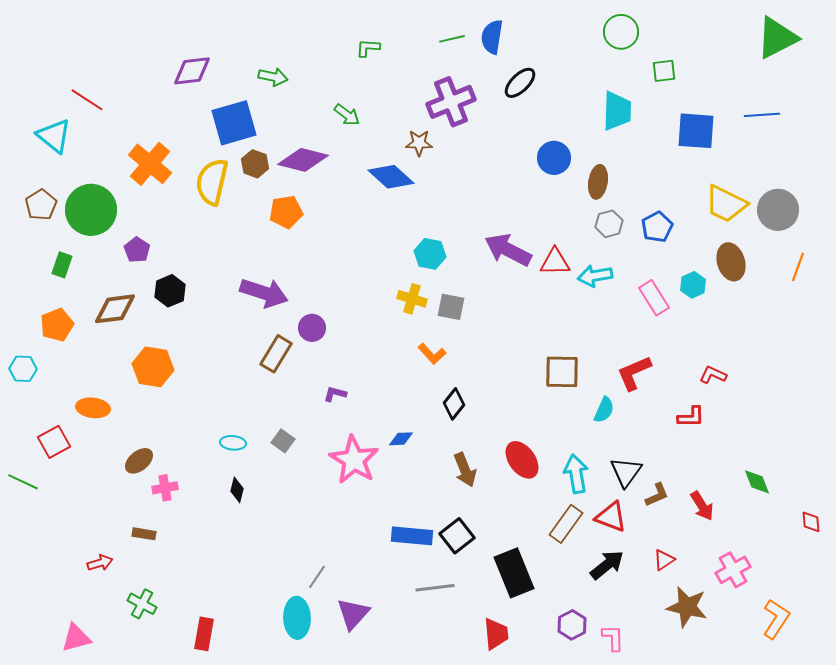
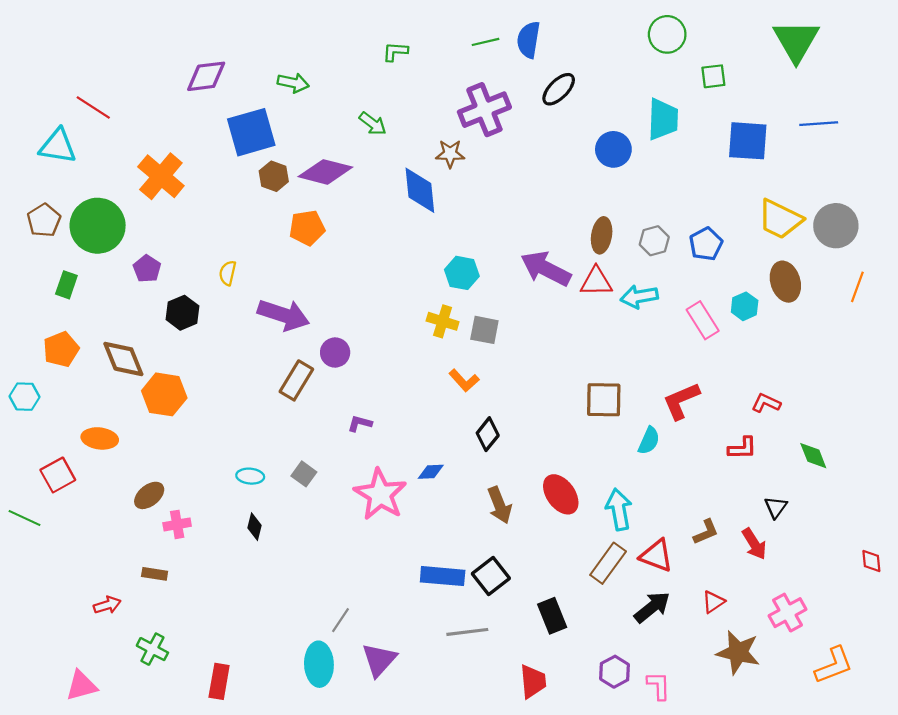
green triangle: (777, 38) -> (796, 41), moved, turned -33
cyan triangle: (54, 136) -> (58, 146), turned -30
blue circle: (554, 158) -> (613, 149), moved
blue diamond: (391, 177) -> (420, 190), turned 42
yellow semicircle: (212, 182) -> (228, 273), moved, size x0.5
brown ellipse: (598, 182) -> (602, 235), moved
brown diamond: (115, 309) -> (123, 359), moved, turned 75
black triangle: (626, 472) -> (776, 507), moved, size x0.7
green diamond: (757, 482) -> (813, 456), moved
black rectangle: (514, 573) -> (552, 616), size x0.7
orange L-shape: (776, 619) -> (834, 665), turned 36

